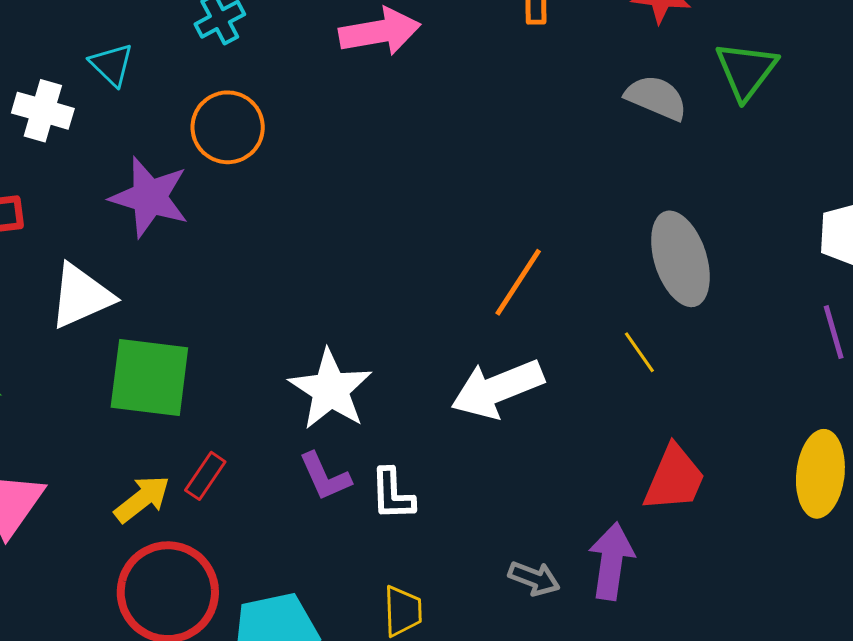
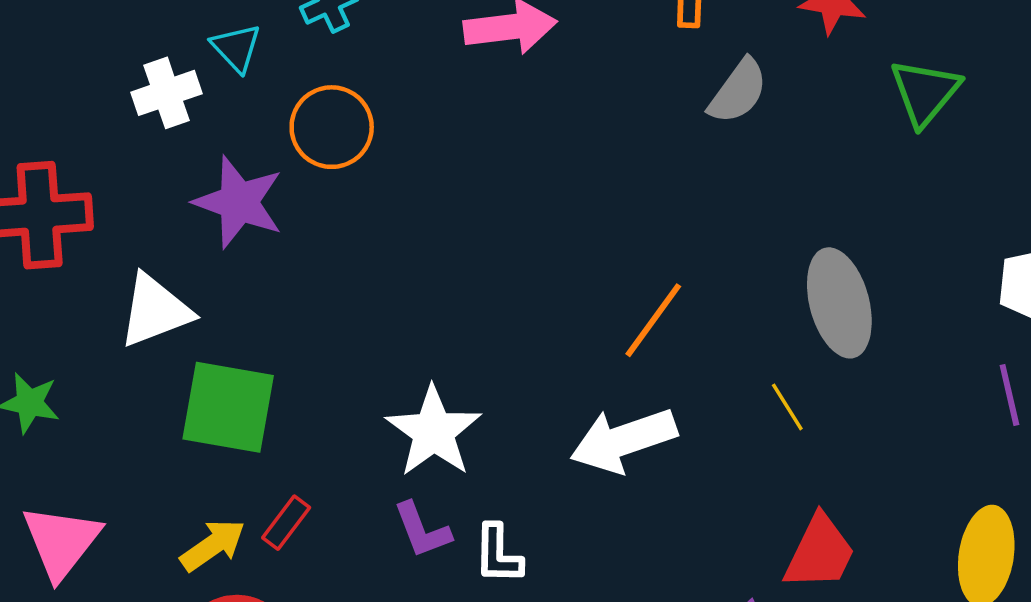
cyan triangle: (112, 65) -> (236, 48), moved
gray semicircle: (656, 98) -> (738, 91), moved, turned 100
white cross: (43, 111) -> (166, 93), moved, turned -38

